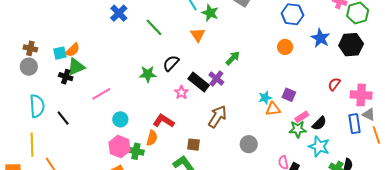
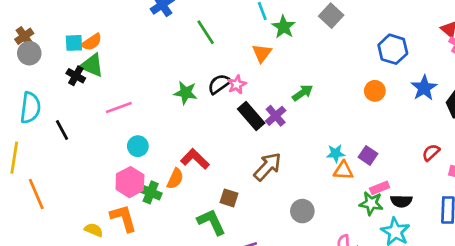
brown cross: (30, 48) -> (24, 36), moved, turned 32
green triangle: (76, 67) -> (92, 65), turned 36
pink star: (181, 92) -> (237, 84), moved
black semicircle: (319, 123) -> (401, 201), turned 35

